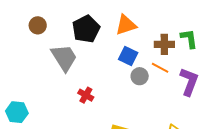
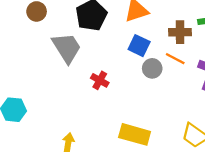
red cross: (86, 95) -> (100, 80), moved

